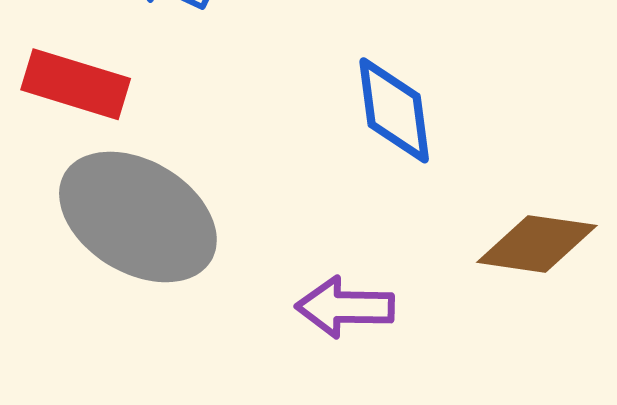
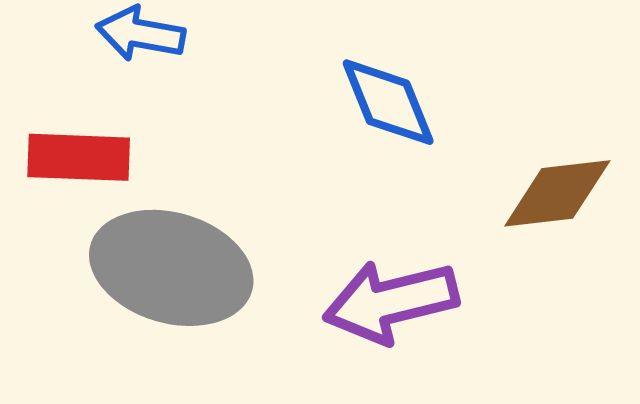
purple arrow: (345, 307) -> (391, 302), size x1.4

